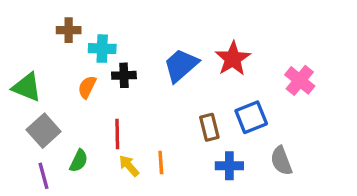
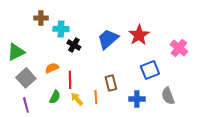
black cross: (124, 75) -> (74, 45), turned 32
green triangle: (27, 87) -> (16, 52), turned -48
orange semicircle: (87, 87) -> (52, 68), moved, turned 40
brown rectangle: (209, 127) -> (111, 83), moved
green semicircle: (79, 161) -> (55, 97), moved

